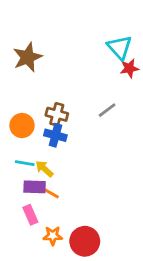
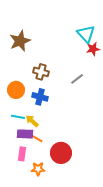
brown cross: (57, 114) -> (41, 72), moved
pink rectangle: (30, 215) -> (22, 154), turned 32
red circle: (85, 241) -> (61, 153), moved

